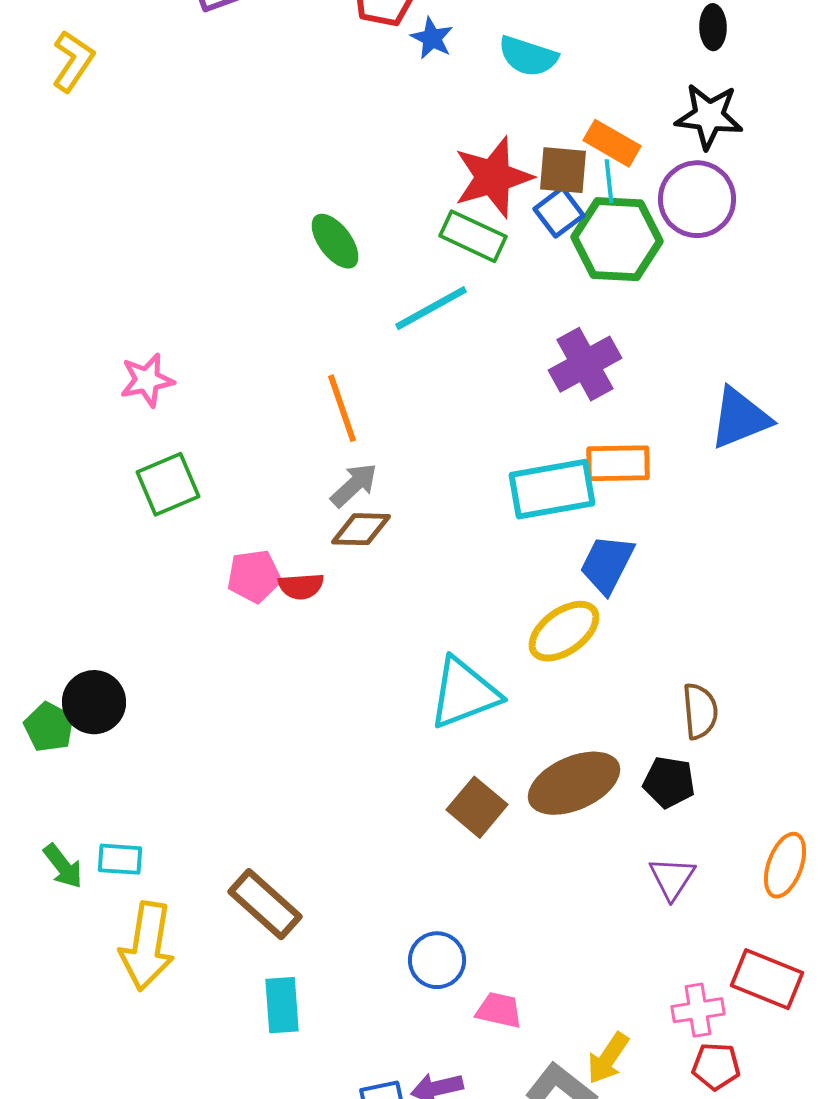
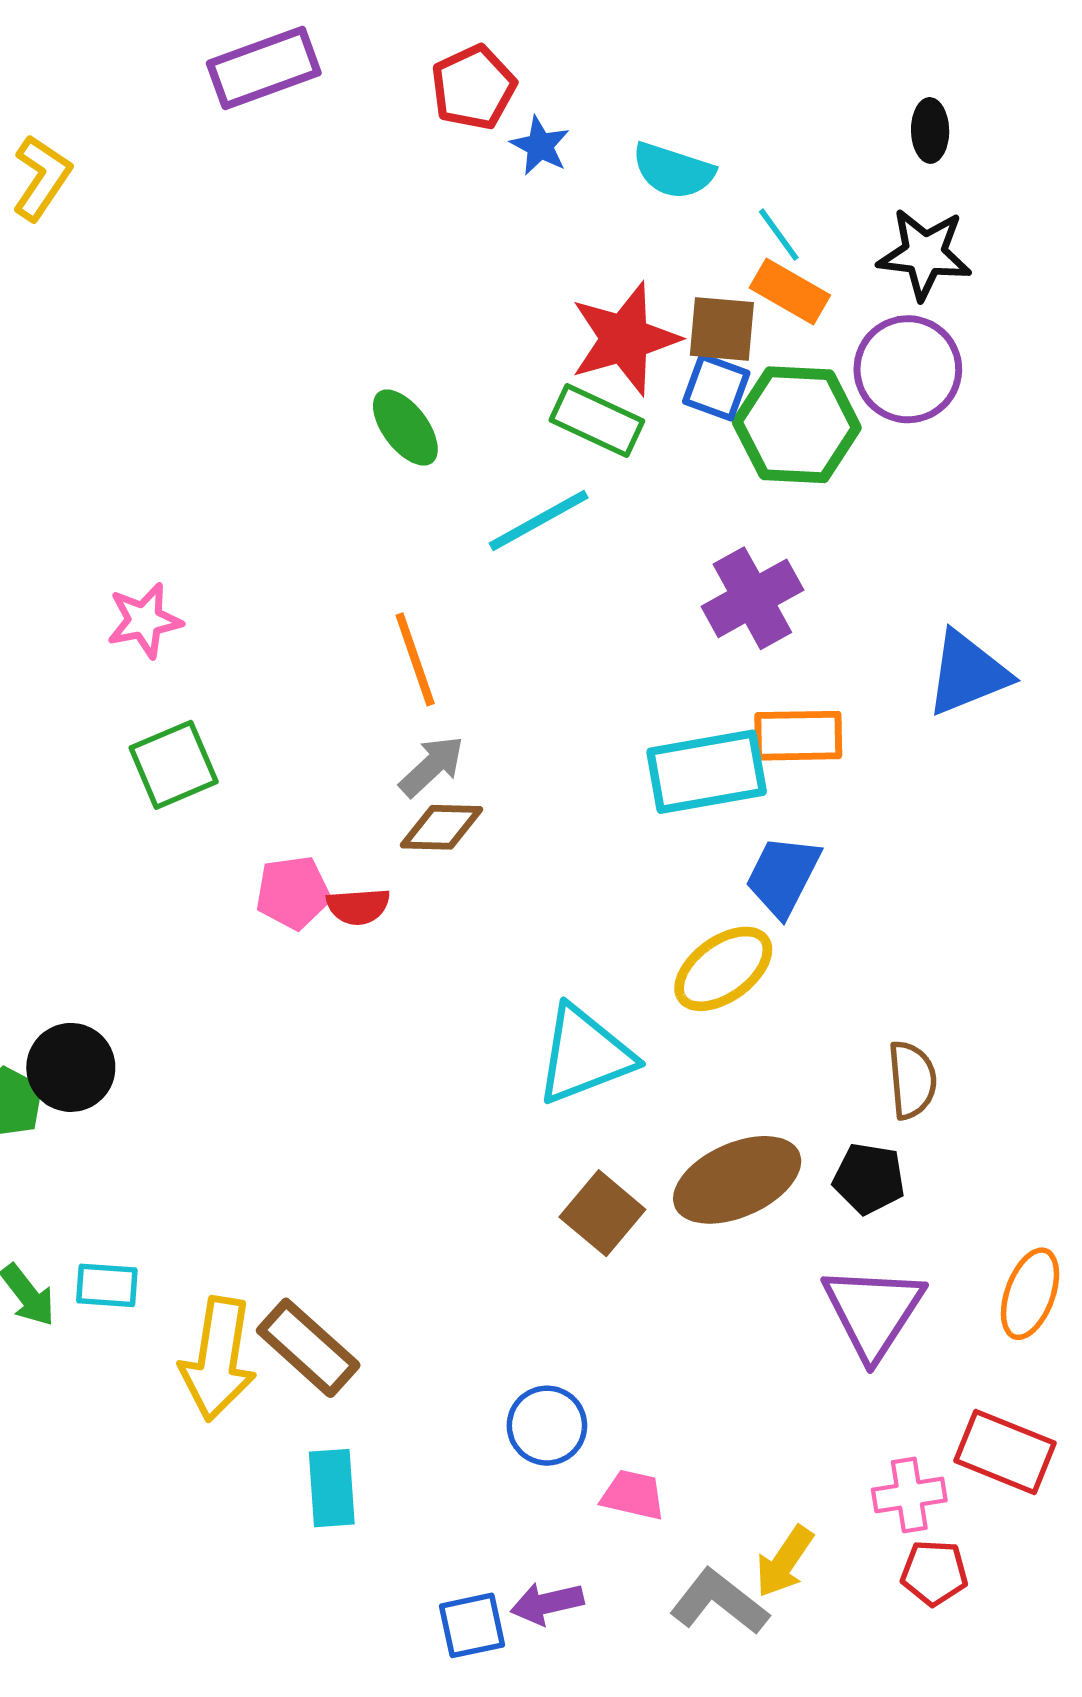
cyan line: (609, 181) -> (779, 235), moved, turned -30
blue square: (559, 212) -> (716, 387), turned -33
purple triangle: (672, 878) -> (873, 1312), size x1.6
yellow arrow: (147, 946) -> (218, 1359), moved

